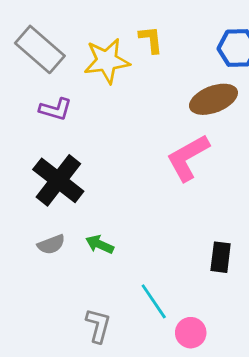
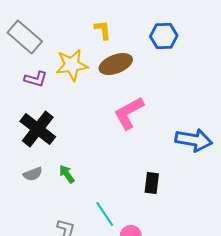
yellow star: (107, 61) -> (72, 65), moved
brown ellipse: (213, 99) -> (116, 64), moved
green arrow: (100, 244) -> (67, 174), turned 30

